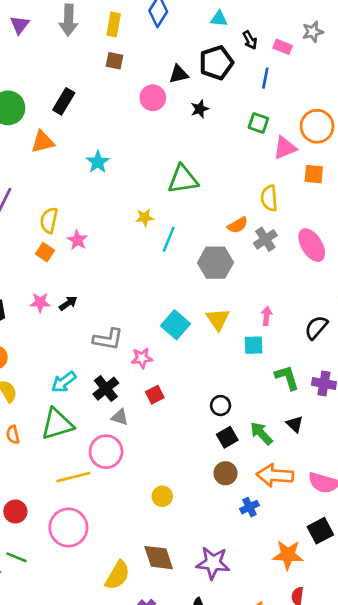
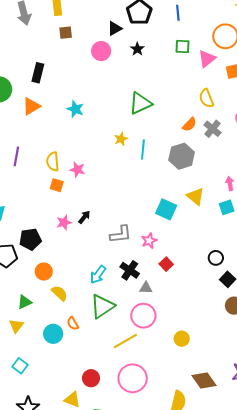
yellow circle: (162, 496) -> (182, 339), moved

